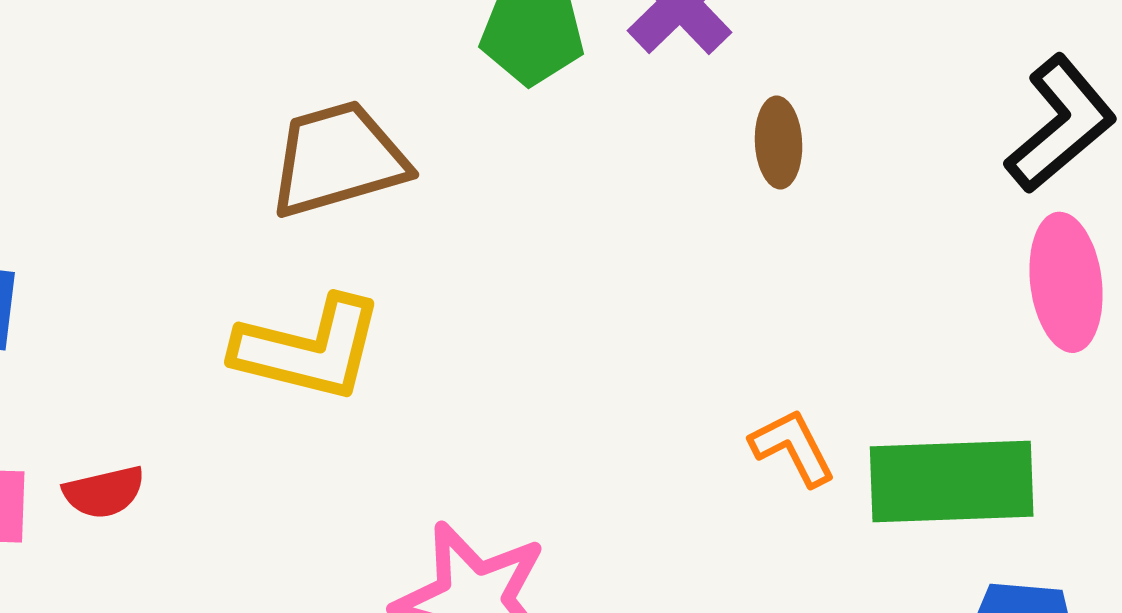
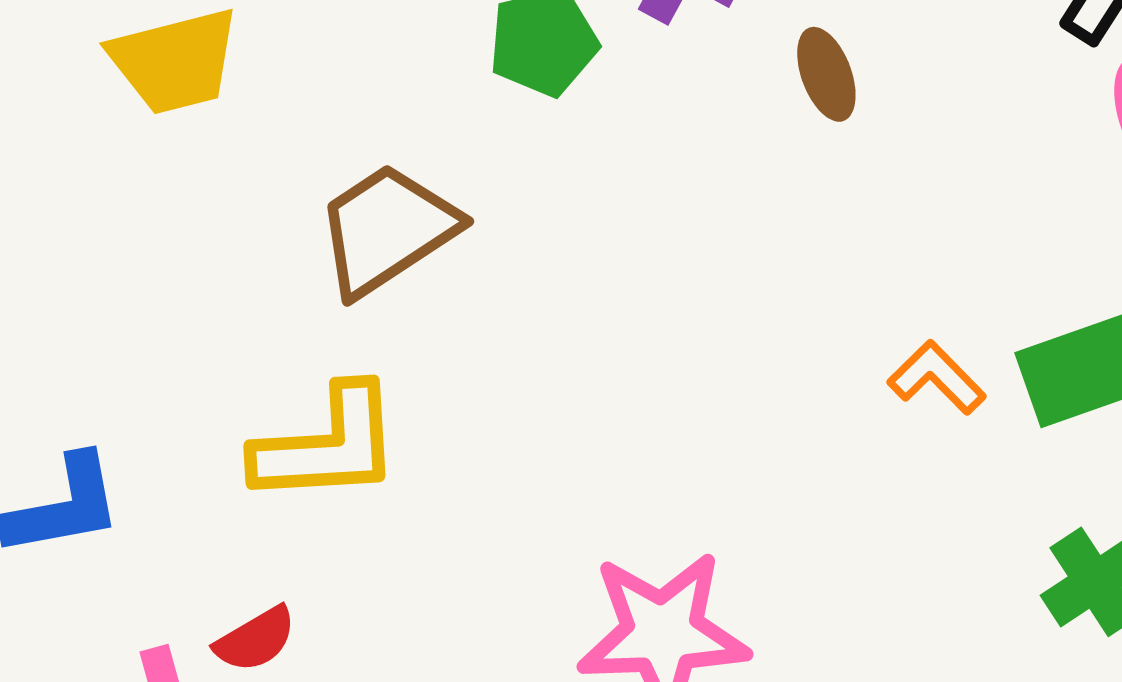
yellow L-shape: (309, 349) -> (327, 445), moved

